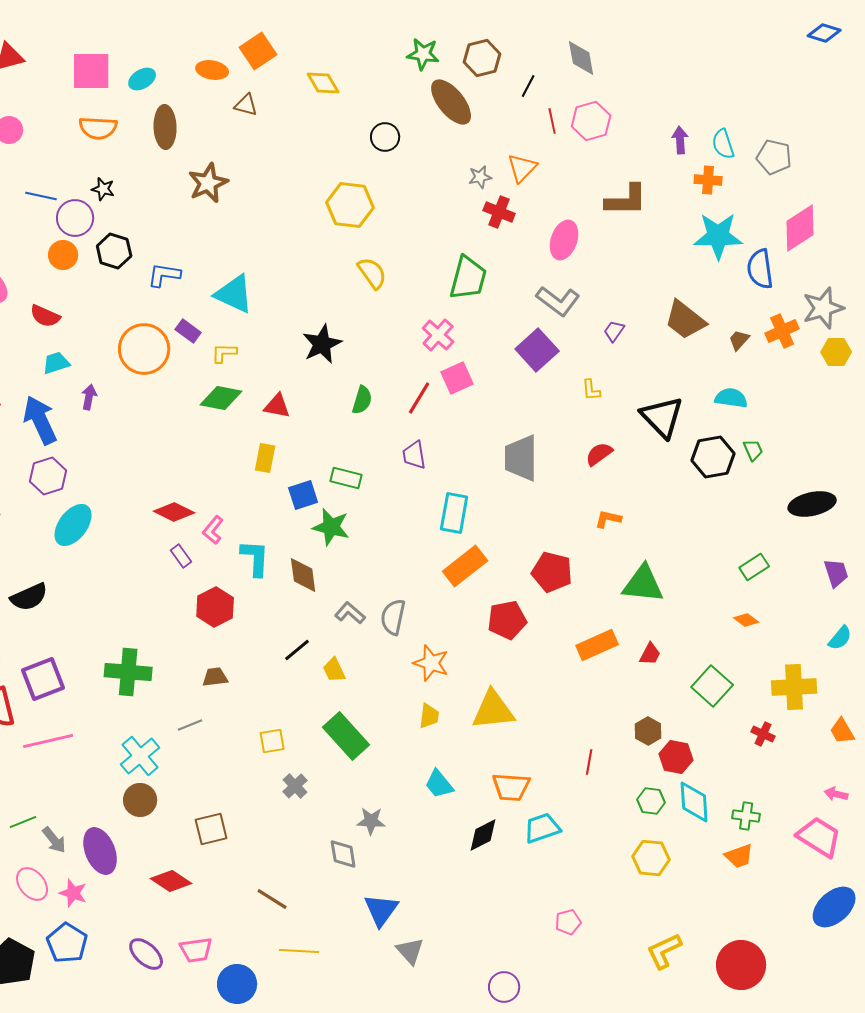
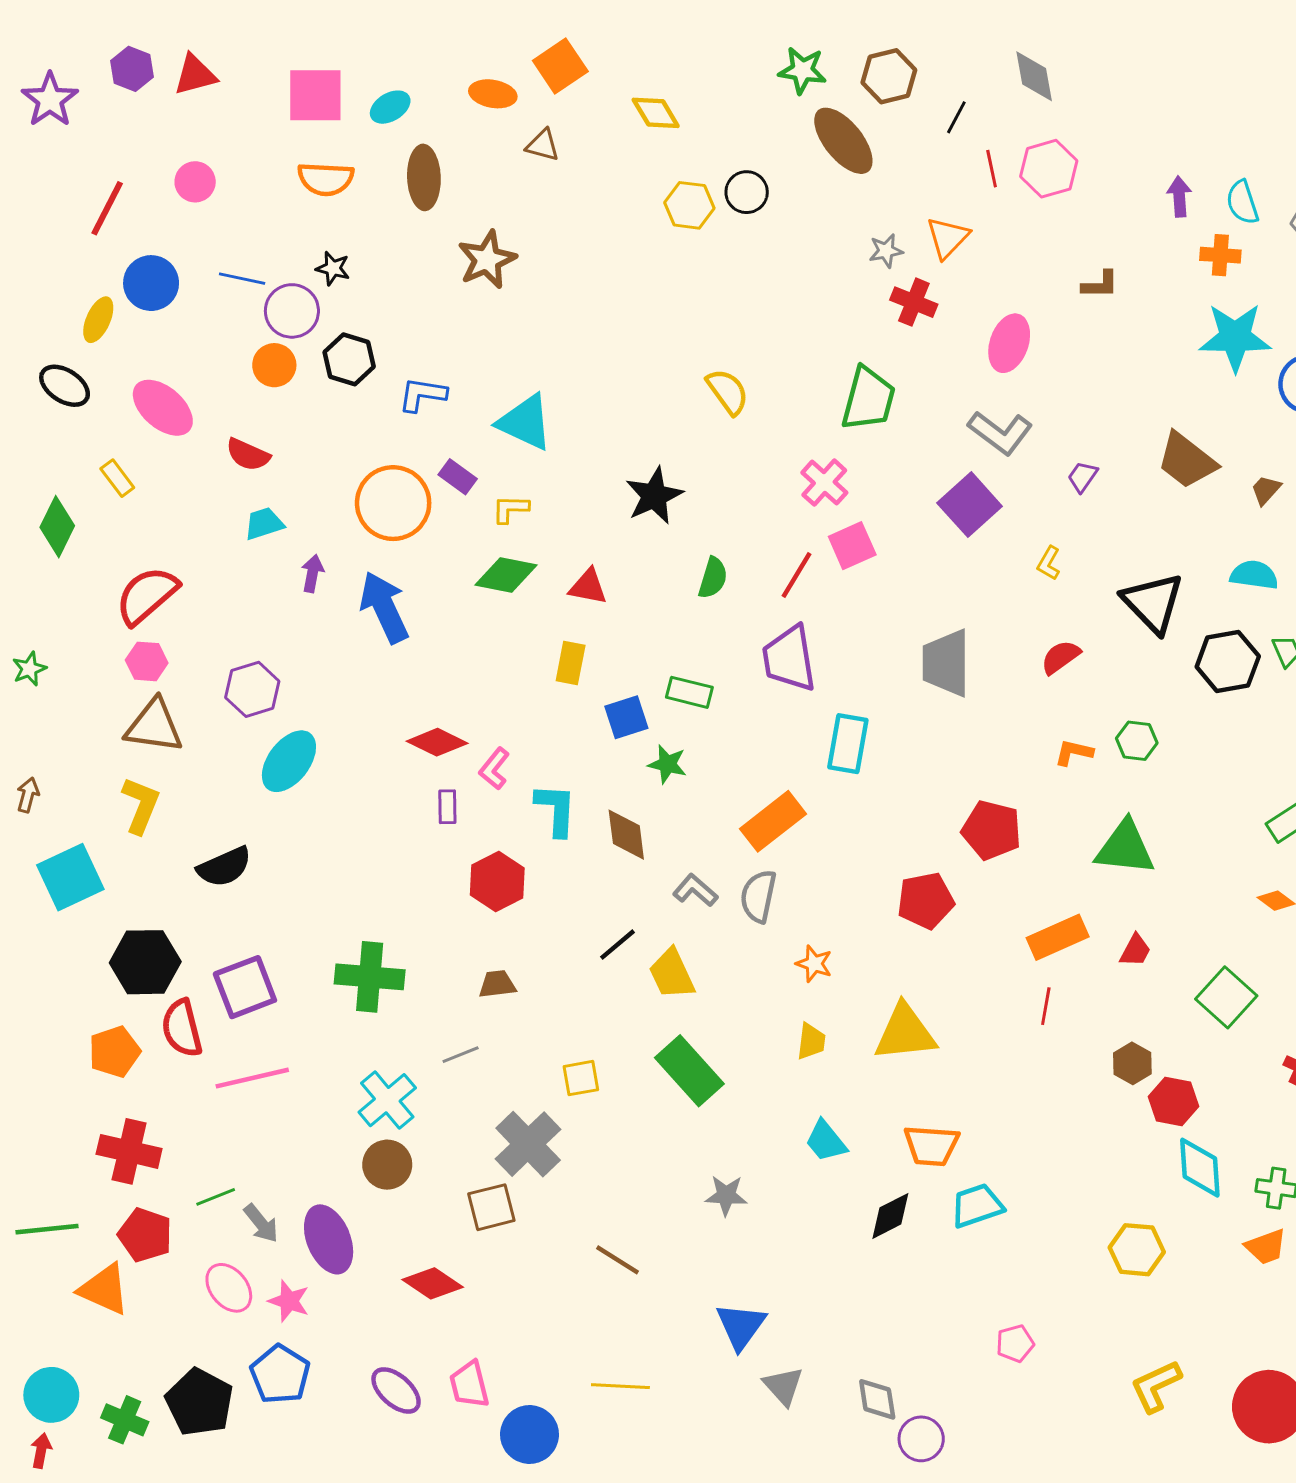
brown L-shape: (626, 200) -> (1100, 285), size x0.6
yellow hexagon: (350, 205) -> (689, 205), moved, size x0.7
yellow L-shape: (591, 390) -> (1049, 563), turned 35
blue arrow: (40, 420) -> (384, 607), moved
purple trapezoid: (414, 455) -> (789, 659), size x1.6
green star: (331, 527) -> (667, 764), size x0.7
purple rectangle: (181, 556) -> (447, 807), turned 35
orange rectangle: (465, 566) -> (773, 821), moved
orange star: (431, 663) -> (814, 964), size x0.7
yellow trapezoid: (334, 670) -> (672, 974), size x1.4
red line: (589, 762) -> (1046, 1006), moved
gray cross: (295, 786) -> (528, 1144), moved, size x1.8
green hexagon: (651, 801) -> (1137, 741), moved
gray diamond: (343, 854) -> (877, 1399), moved
brown line: (272, 899) -> (618, 1260), moved
pink trapezoid: (196, 950) -> (469, 1385), turned 84

